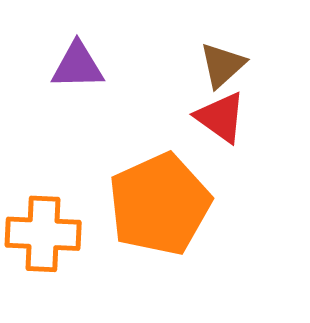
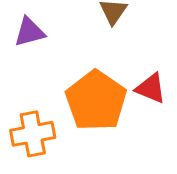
red triangle: (221, 117) -> (151, 88), moved

